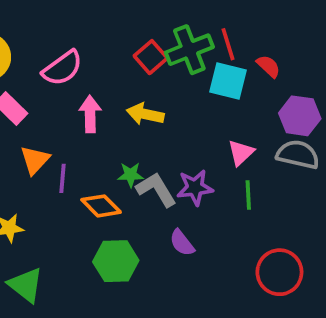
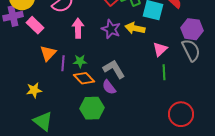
yellow arrow: (145, 114) -> (135, 28), moved
gray semicircle: (298, 154) -> (191, 50), turned 50
green star: (131, 175) -> (80, 61), moved
purple star: (195, 188) -> (111, 29), moved, turned 30
purple semicircle: (182, 243) -> (109, 87), moved

